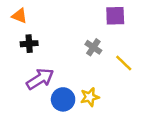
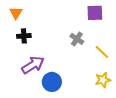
orange triangle: (19, 16) -> (16, 13), turned 40
yellow star: (90, 97) -> (103, 80), moved

